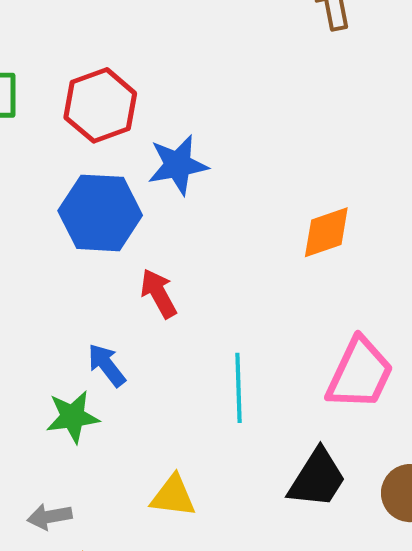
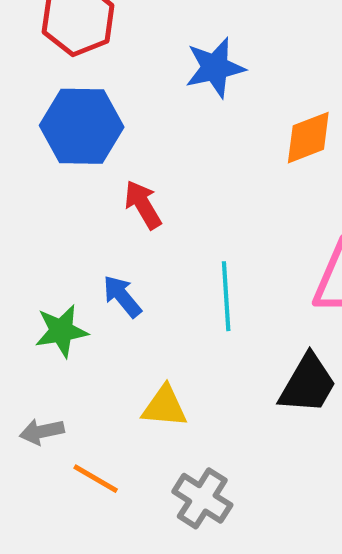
blue star: (178, 165) -> (215, 68), moved
blue arrow: (107, 365) -> (122, 296), moved

